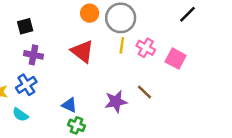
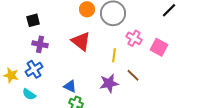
yellow line: (122, 45) -> (114, 55), moved

